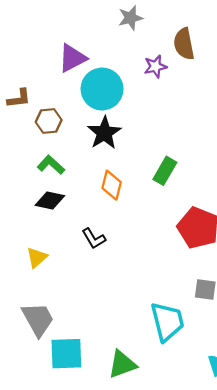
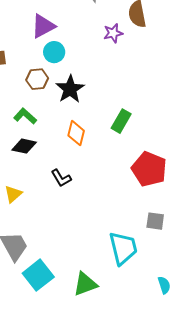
cyan circle: (102, 89) -> (54, 52), moved, size x0.6
brown hexagon: (49, 121) -> (37, 79), moved
cyan square: (66, 354) -> (38, 275), turned -36

